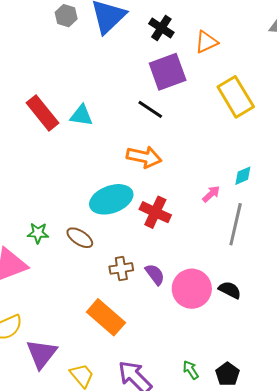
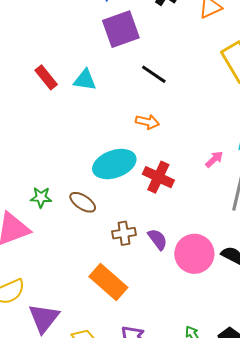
purple square: (168, 72) -> (121, 29), moved
red rectangle: (43, 113) -> (46, 77), size x0.7
orange arrow: (144, 157) -> (147, 122), size x0.7

